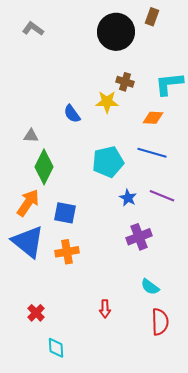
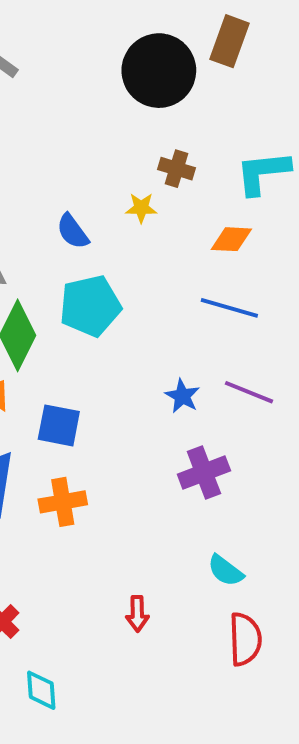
brown rectangle: (152, 17) -> (229, 41), size x1.4
yellow star: (107, 102) -> (141, 208), size x0.7
cyan pentagon: (108, 162) -> (90, 306), moved

